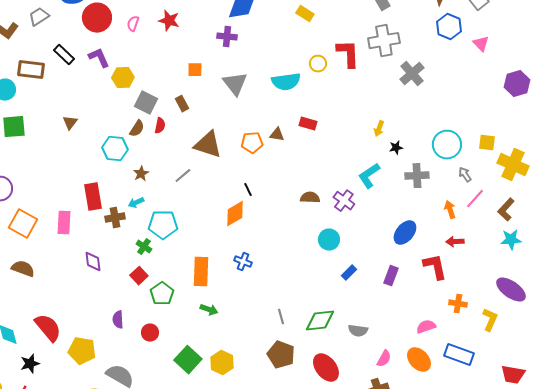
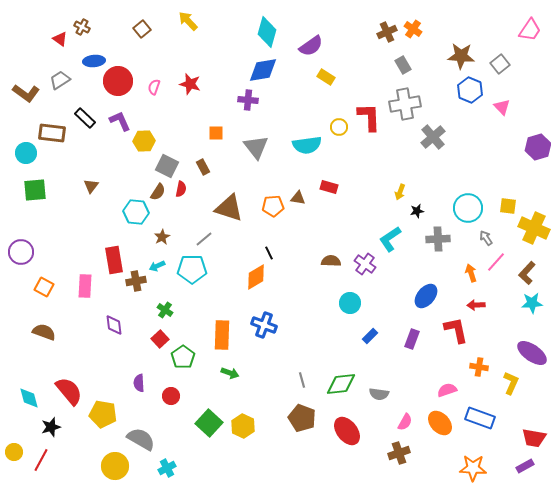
orange square: (23, 224) -> (44, 287), size x0.7
cyan pentagon: (163, 225) -> (192, 269), moved
blue cross: (243, 262) -> (264, 325), size x1.4

